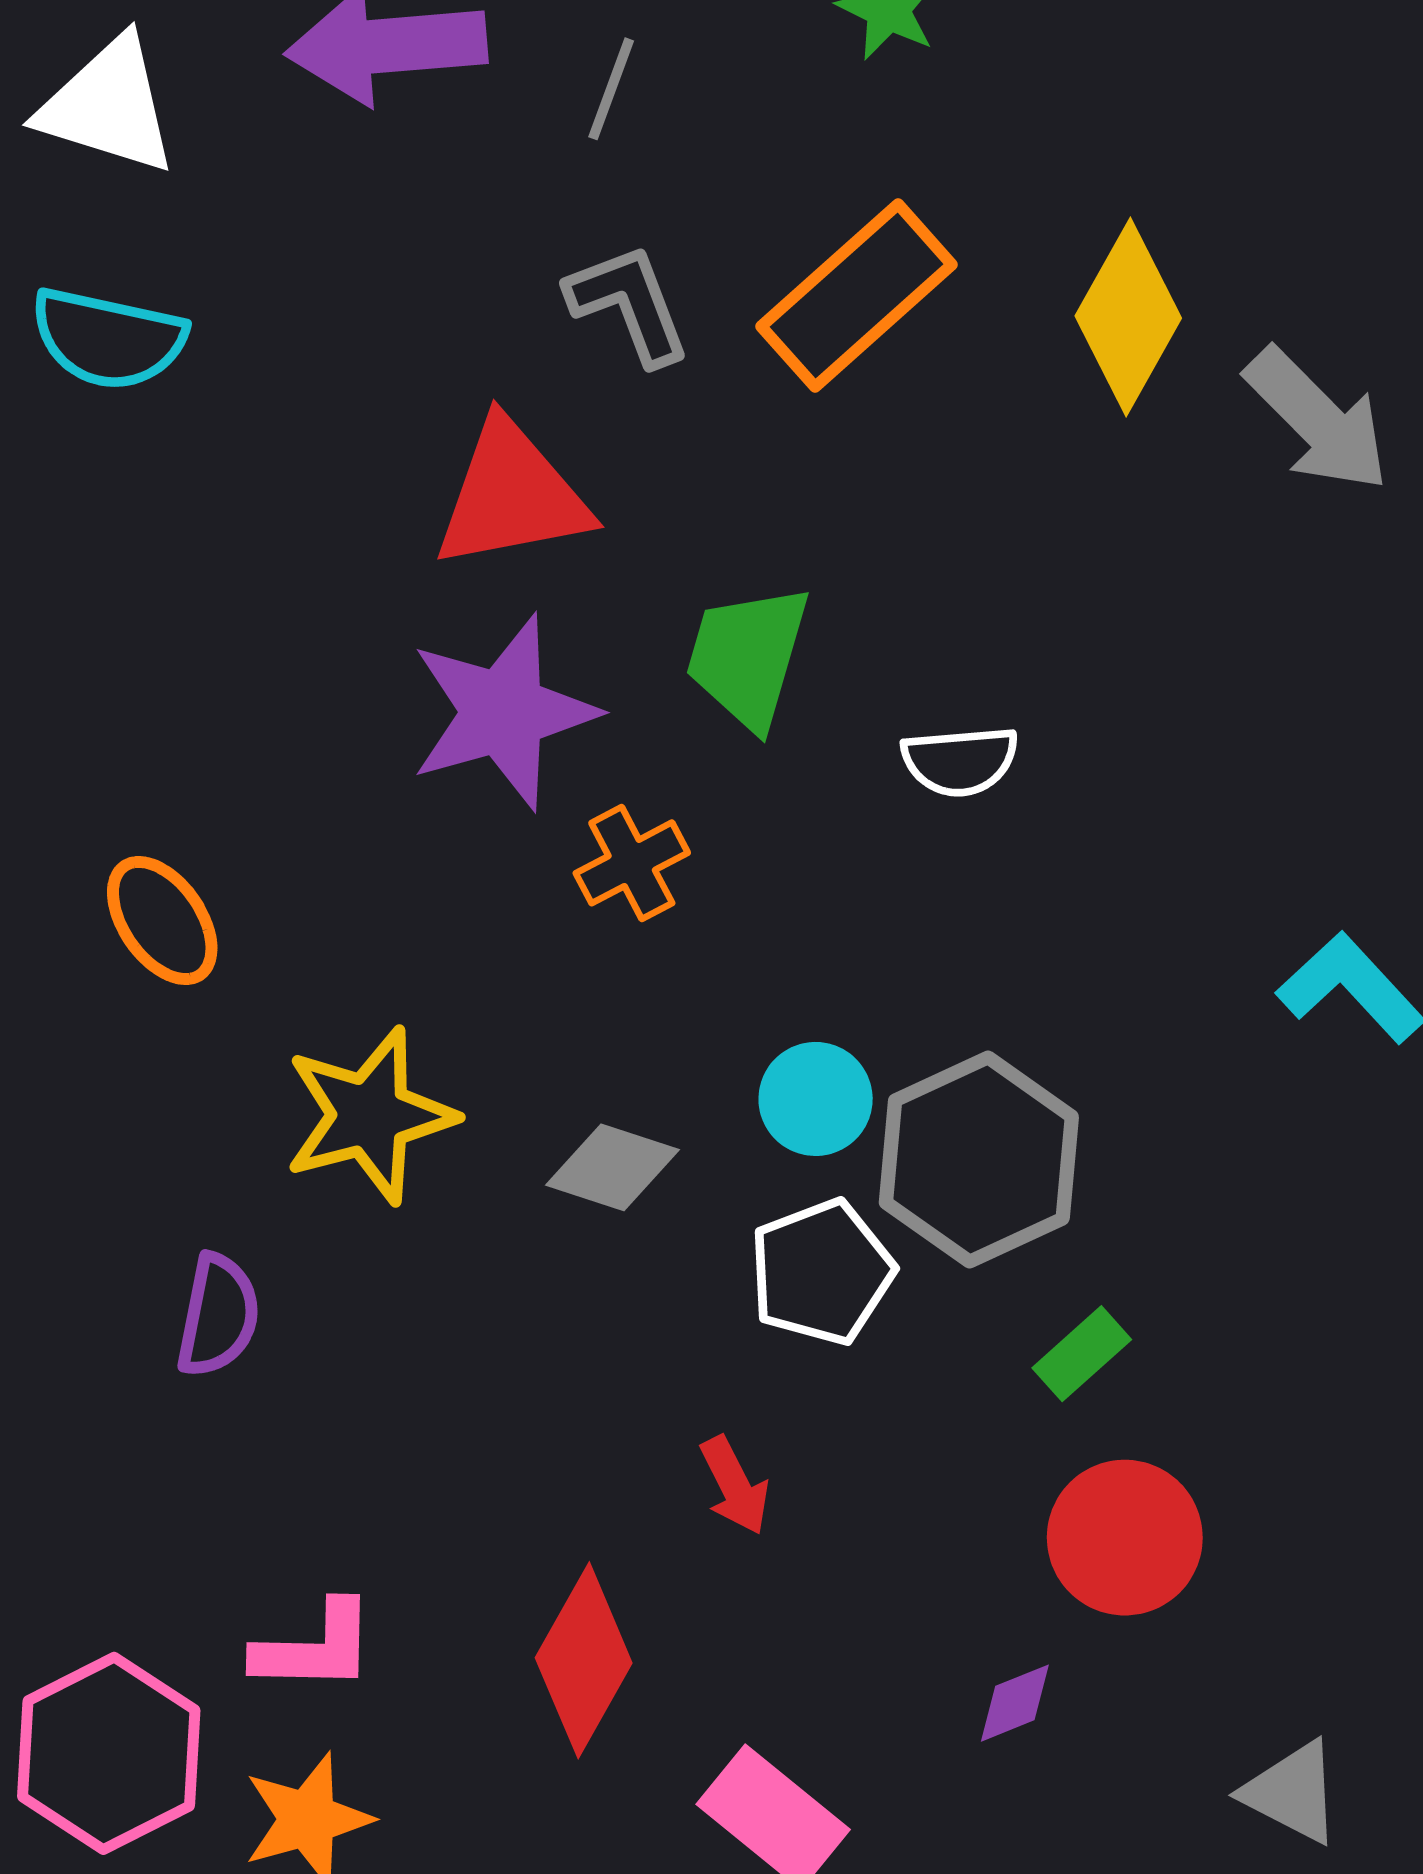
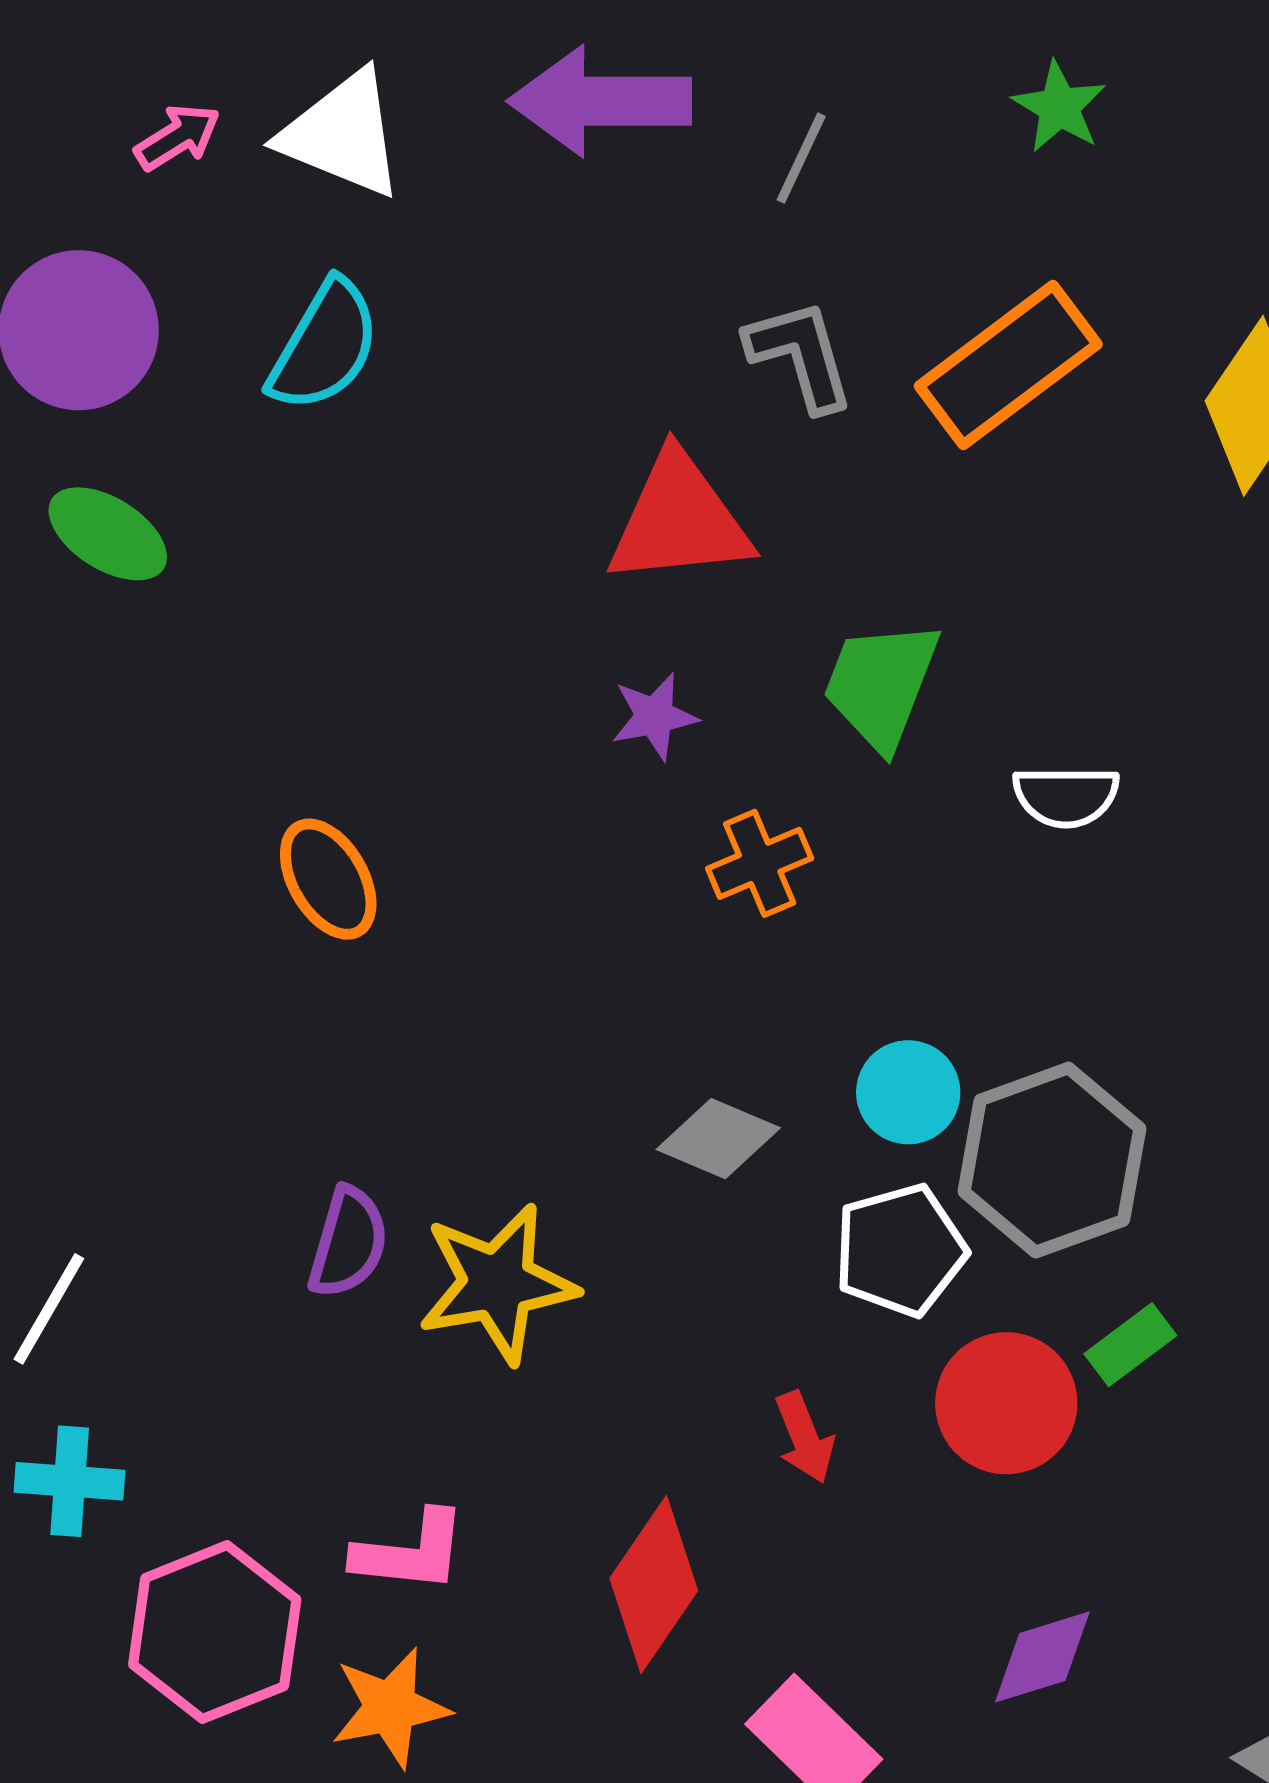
cyan semicircle: (108, 339) -> (324, 346), turned -77
purple star: (503, 712) -> (654, 716), size x0.5
yellow star: (370, 1115) -> (497, 1283), moved
red circle: (1125, 1538) -> (1006, 1403), moved
purple diamond: (1015, 1703) -> (1042, 1657), size x1.4

